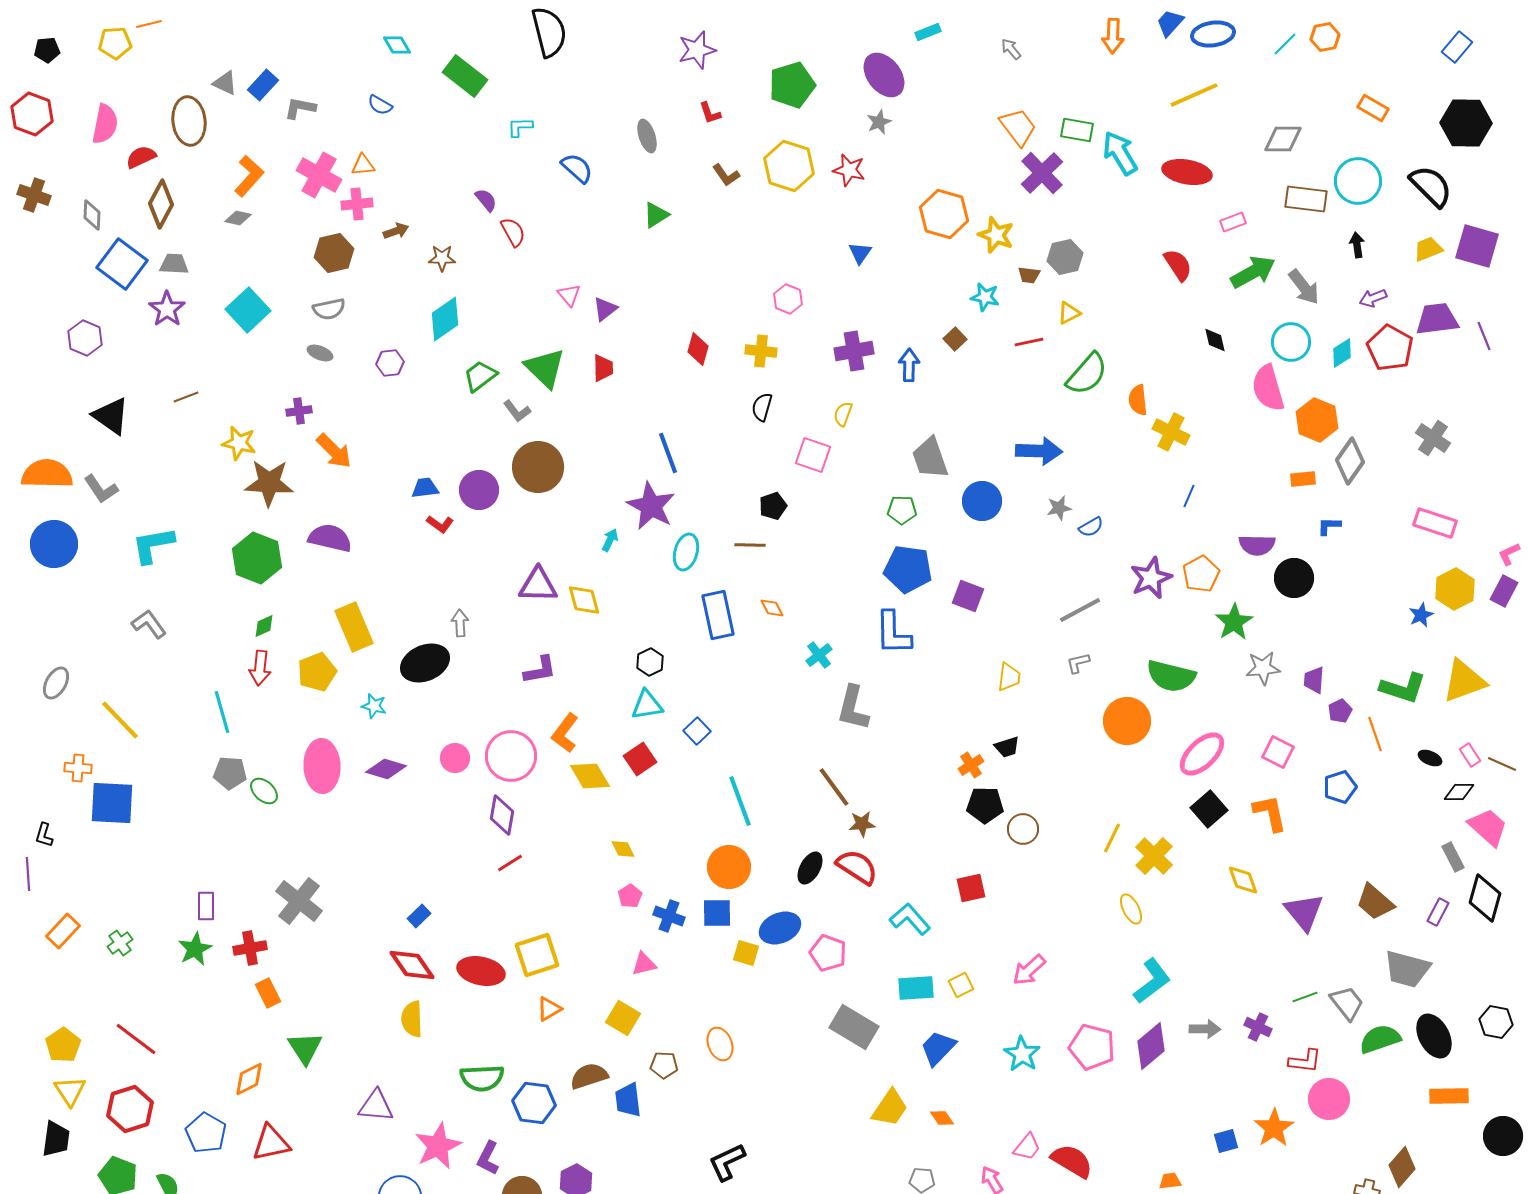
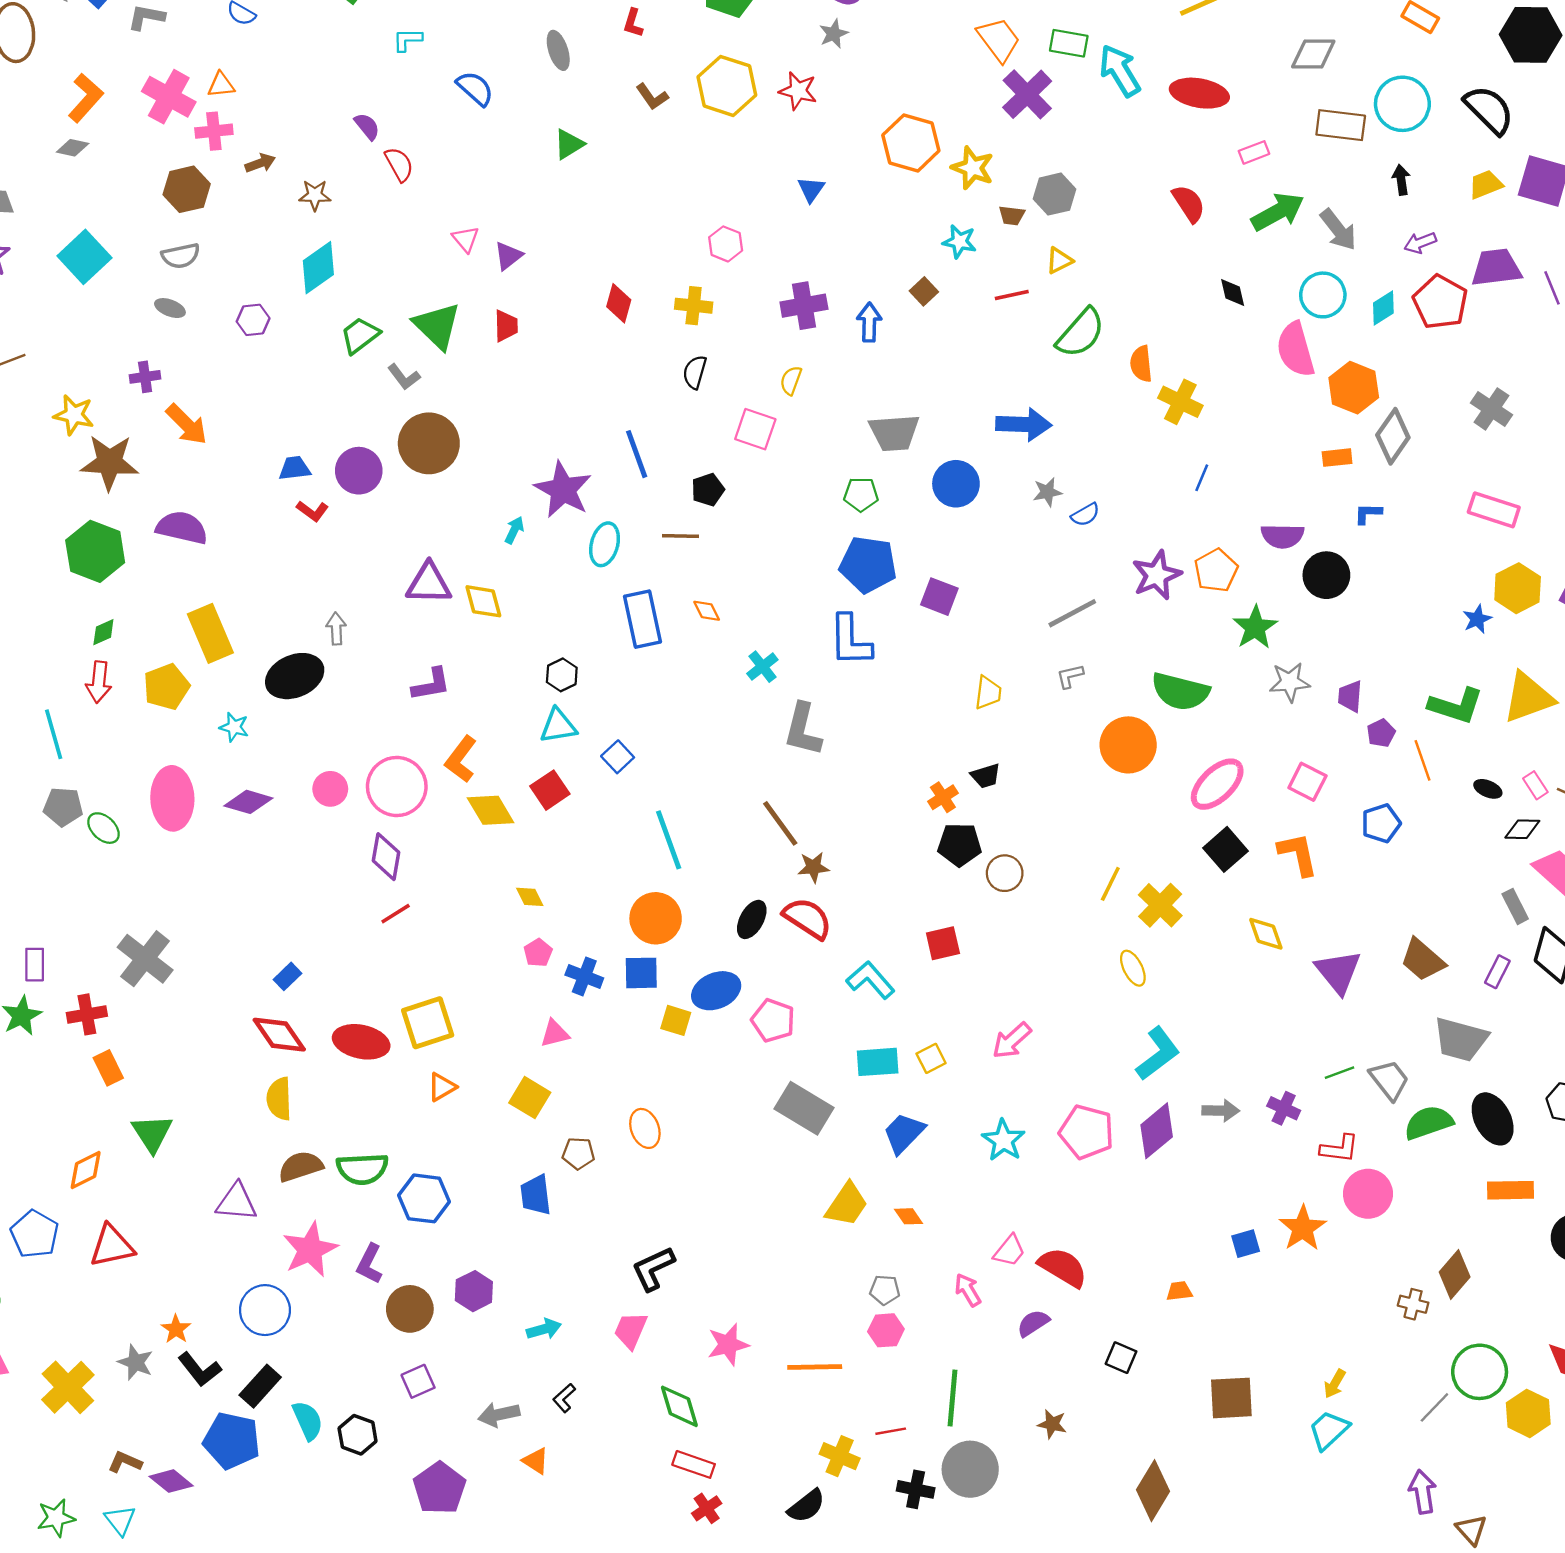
red L-shape: (710, 113) -> (633, 23), turned 35
blue line: (668, 453) -> (637, 454), moved
gray trapezoid: (930, 458) -> (894, 433), turned -75
brown semicircle: (589, 1076) -> (301, 1166), moved

